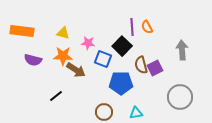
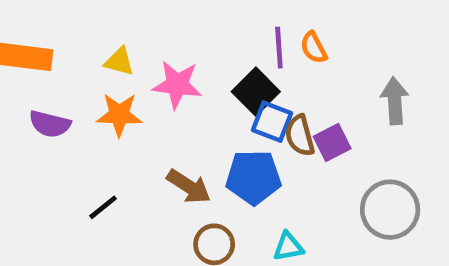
pink star: (88, 43) -> (177, 85), size x1.5
blue square: (103, 59) -> (272, 122), moved
brown arrow: (76, 70) -> (189, 186), moved

